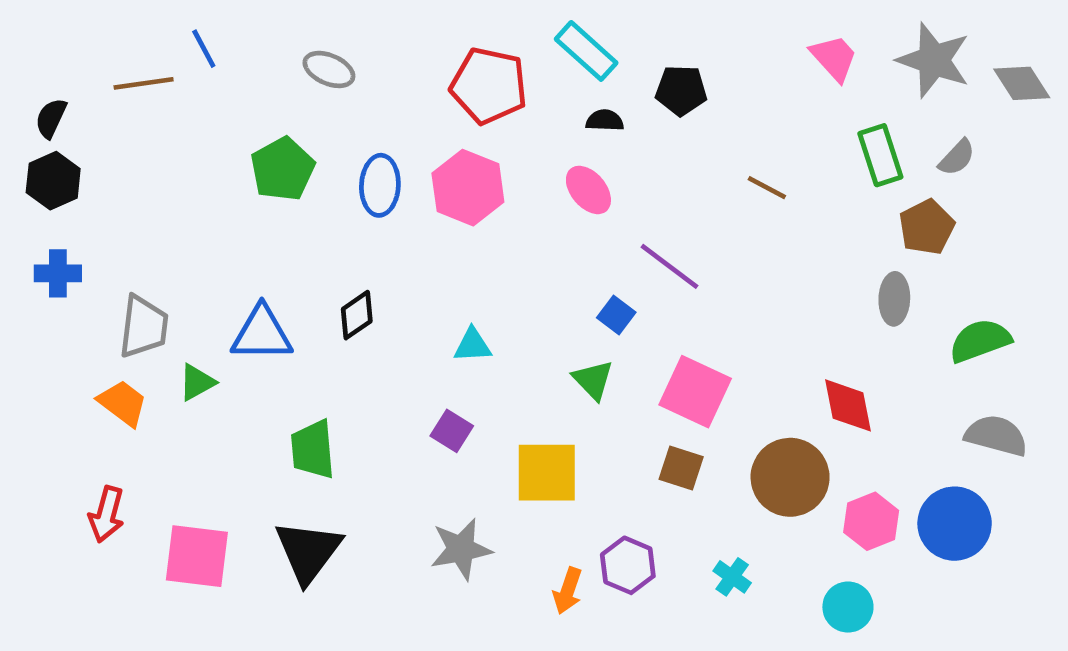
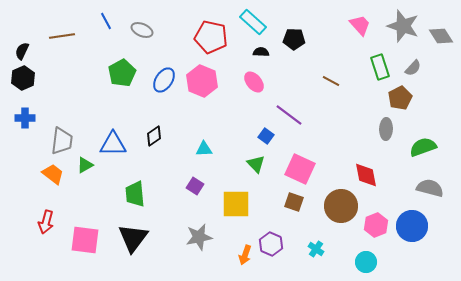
blue line: (204, 49) -> (106, 21), moved
blue ellipse: (380, 185) -> (164, 80), turned 30

